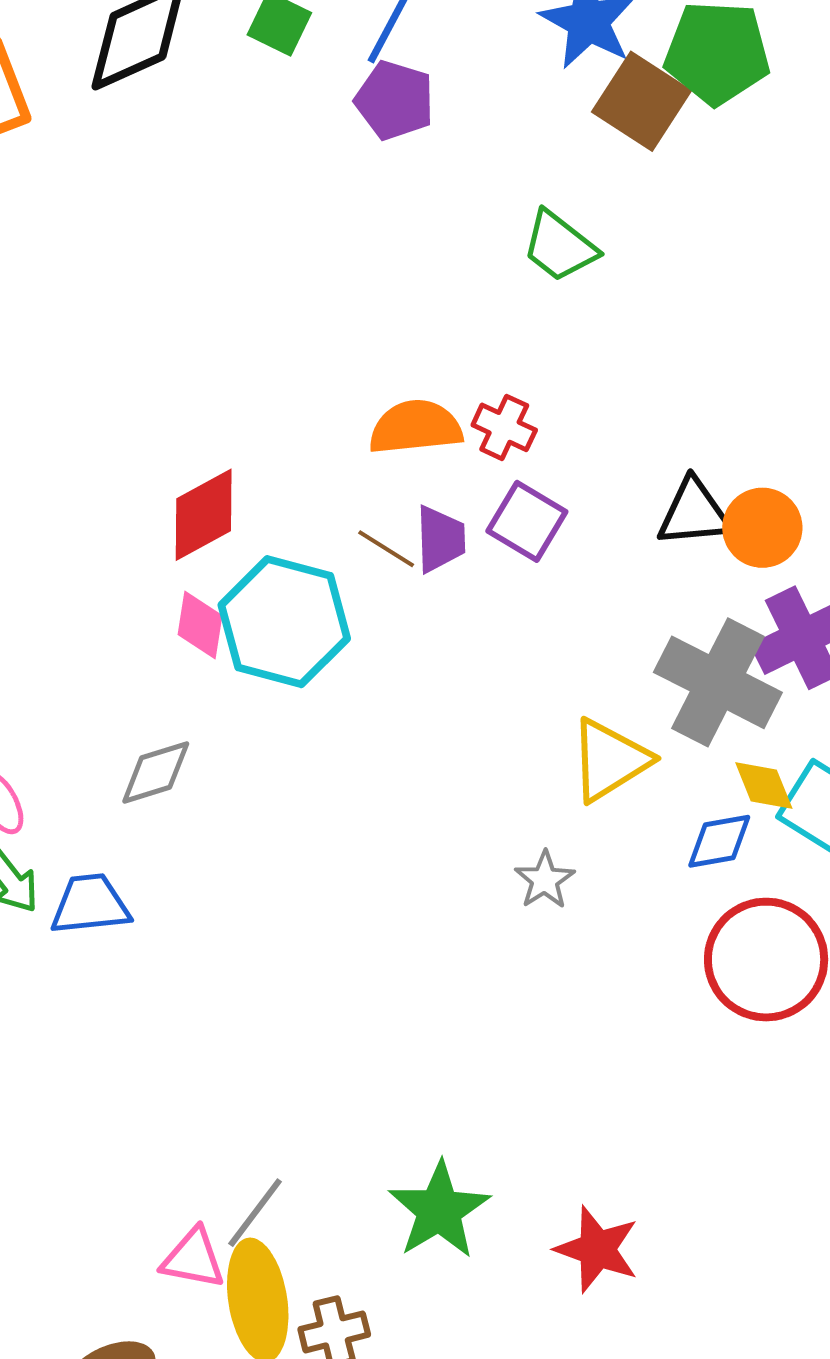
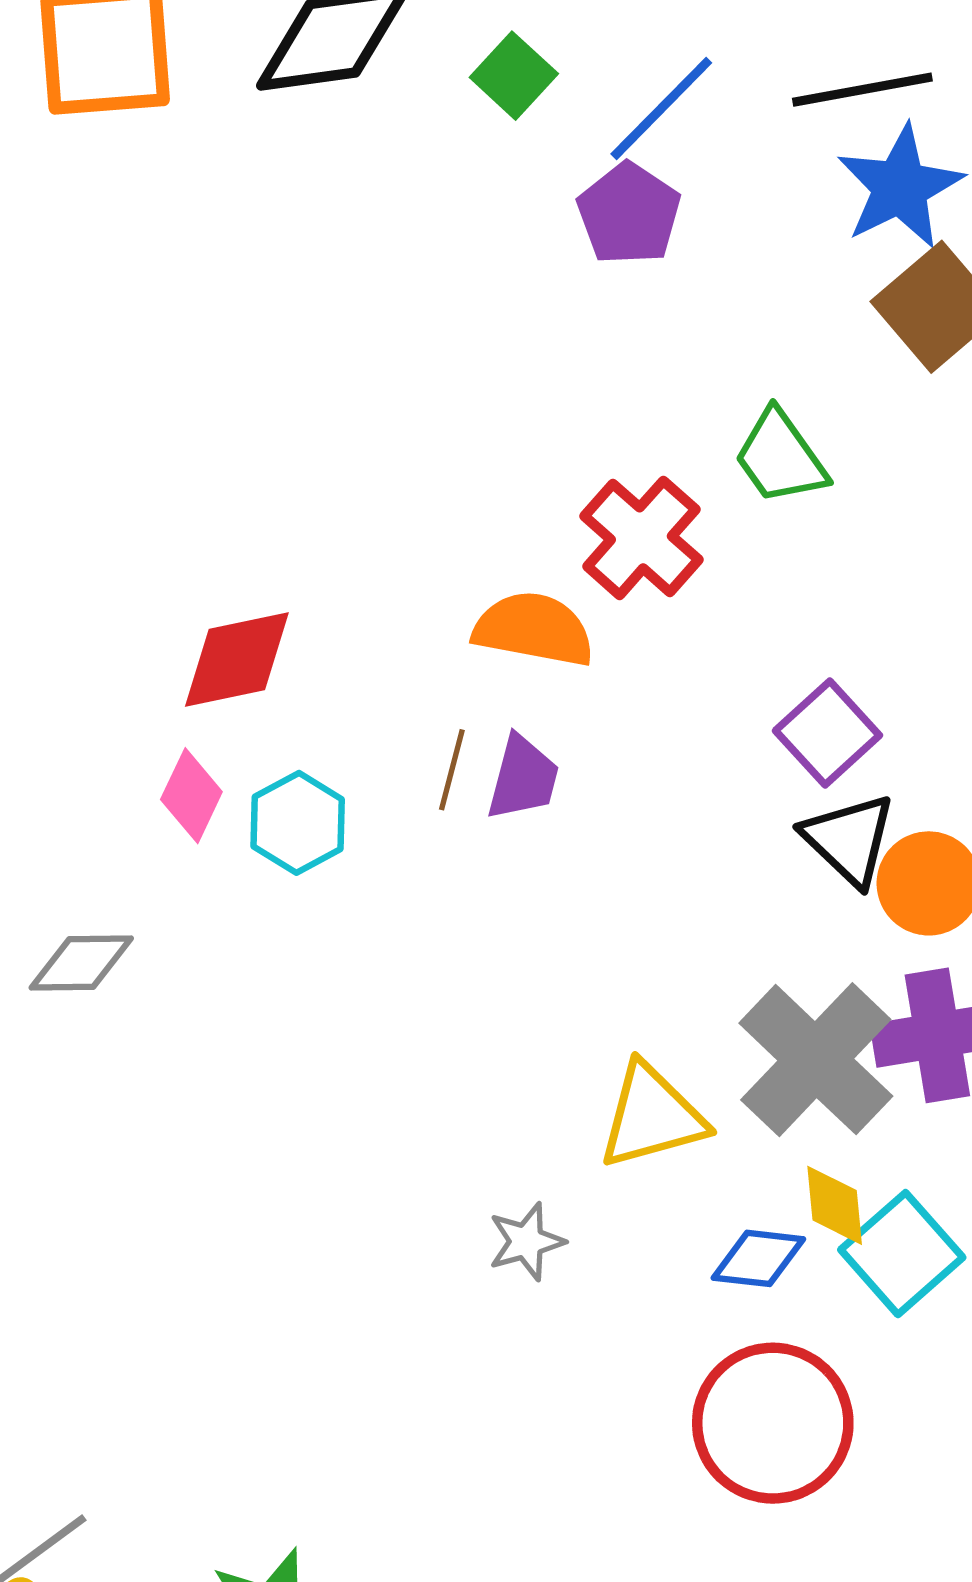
red cross: (504, 427) -> (641, 538), moved, size x1.5
black triangle: (694, 513) -> (849, 840), turned 32
purple square: (527, 521) -> (827, 733), moved
brown line: (386, 549) -> (452, 770), turned 56
cyan hexagon: (284, 622) -> (298, 823), size x0.6

